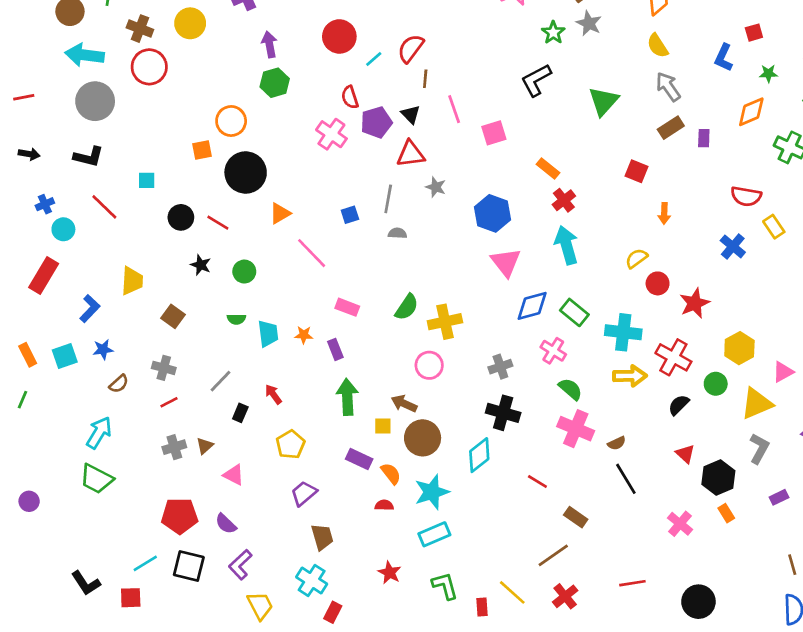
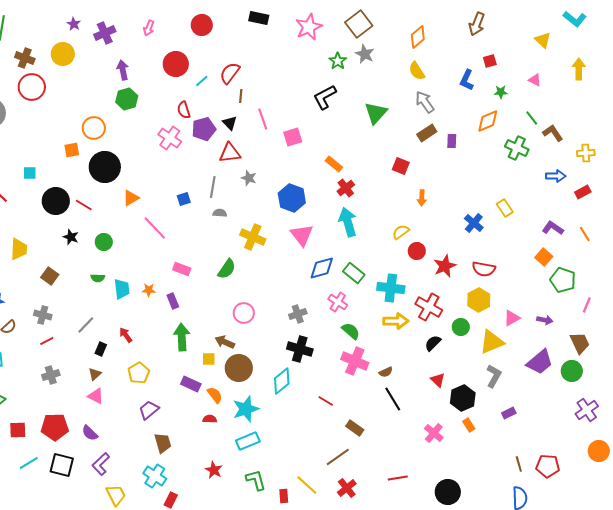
red semicircle: (746, 196) -> (484, 269), moved
black circle: (181, 217) -> (56, 201), size x1.4
yellow cross: (445, 322) -> (253, 237), moved, turned 35
brown triangle: (205, 446) -> (95, 374), moved
red square: (131, 598) -> (18, 430), moved

